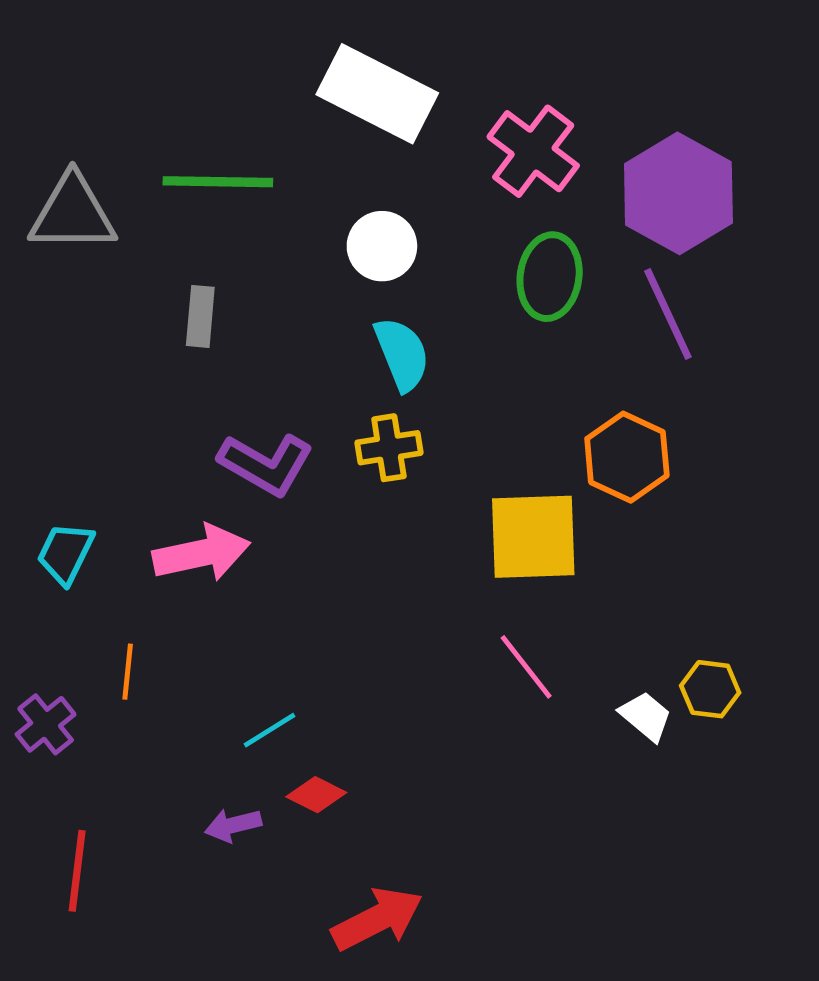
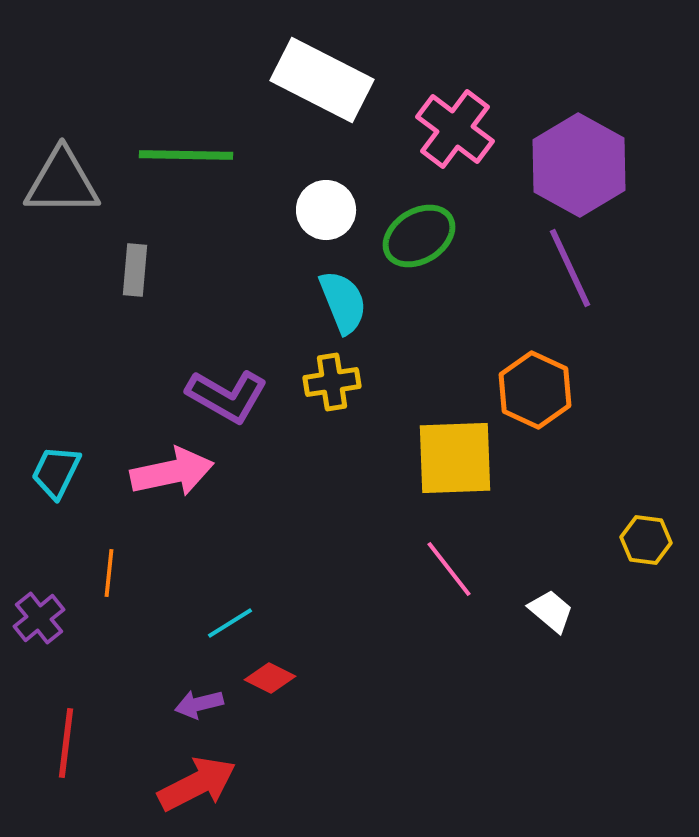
green ellipse: (550, 277) -> (419, 236), moved, turned 50
gray rectangle: (200, 316) -> (135, 270), moved
yellow hexagon: (710, 689) -> (646, 540), moved
red arrow: (377, 919) -> (197, 784), moved

